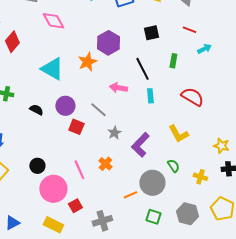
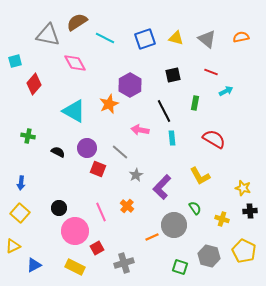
green square: (153, 217) -> (180, 267), moved

